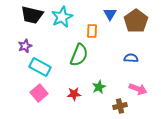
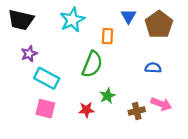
black trapezoid: (32, 15) -> (21, 20), moved
green star: (99, 87) -> (107, 96), moved
pink square: (39, 93) -> (45, 109), turned -36
brown cross: (120, 106) -> (137, 111), moved

